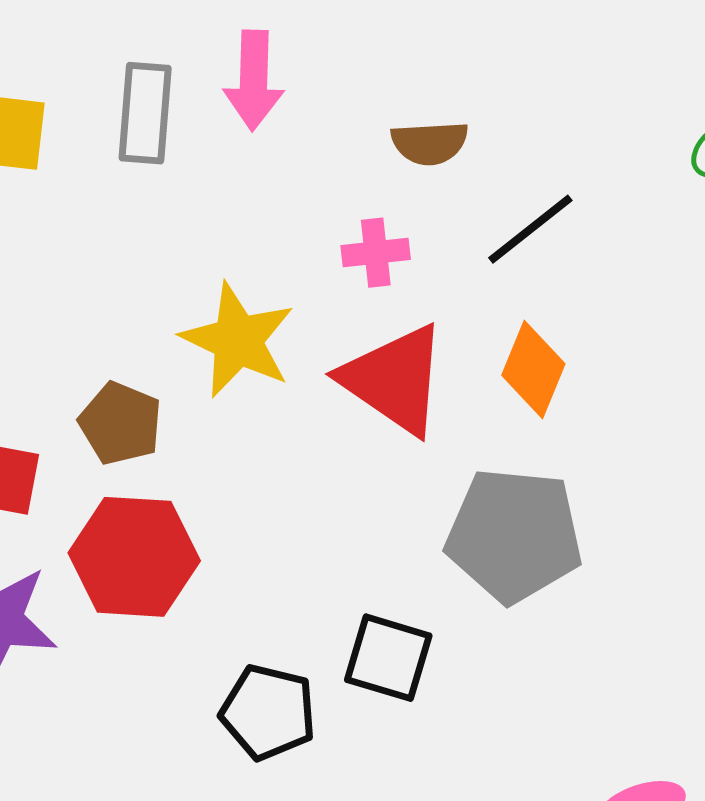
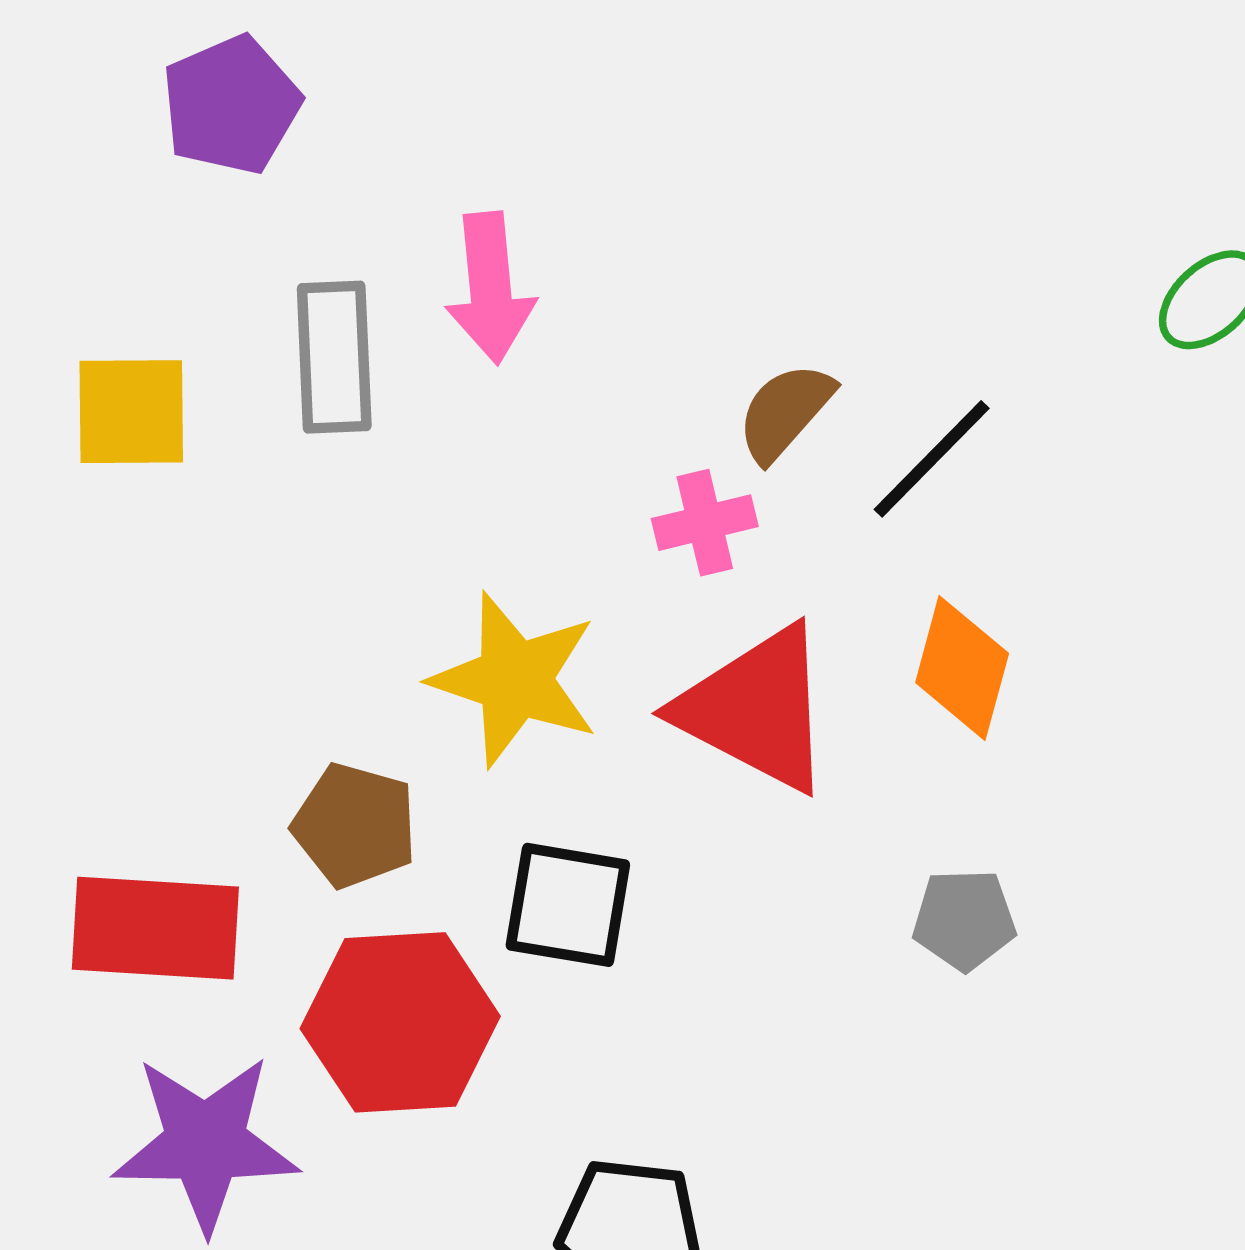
brown semicircle: (430, 143) -> (785, 412), moved, turned 142
gray pentagon: (514, 535) -> (964, 920), size x0.5
black square: (388, 658) -> (568, 905), moved

